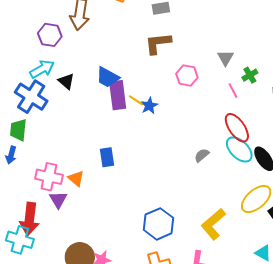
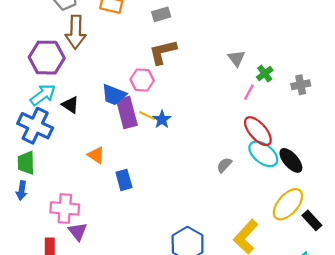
purple hexagon: (50, 35) -> (47, 58), size x1.4
pink hexagon: (187, 76) -> (142, 80), moved
pink line: (233, 91) -> (249, 92), turned 63
orange triangle: (76, 178) -> (96, 155), moved

